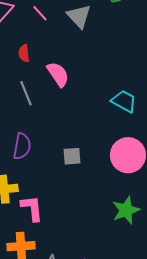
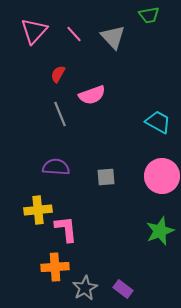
red semicircle: (24, 53) -> (58, 74), turned 36
pink semicircle: (58, 74) -> (92, 95), turned 104
purple semicircle: (22, 146) -> (56, 167), turned -96

